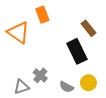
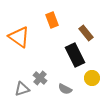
orange rectangle: (42, 15) -> (52, 20), moved
yellow circle: (88, 83) -> (92, 78), moved

